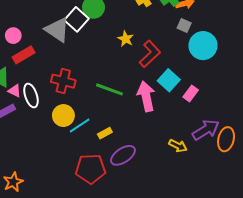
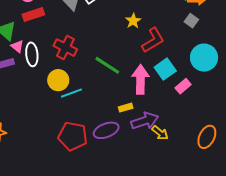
cyan circle: (203, 46) -> (204, 58), moved
purple arrow: (206, 130) -> (145, 121), moved
yellow rectangle: (105, 133) -> (126, 108), moved

